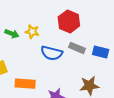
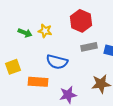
gray rectangle: (77, 48) -> (89, 47), turned -35
blue semicircle: (52, 53) -> (57, 62), moved

